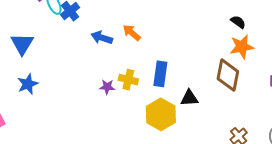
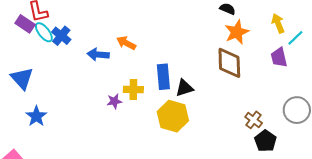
black triangle: (189, 98) -> (184, 88), moved

